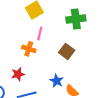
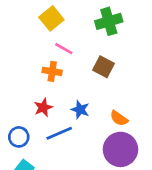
pink line: (40, 34) -> (64, 49), turned -64
blue star: (57, 81) -> (80, 110), moved

